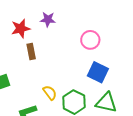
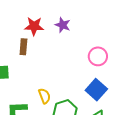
brown rectangle: (31, 51) -> (23, 47), moved

